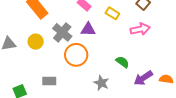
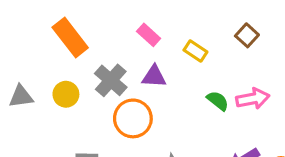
pink arrow: (140, 29) -> (253, 99), moved
green semicircle: (123, 62) -> (218, 101), moved

